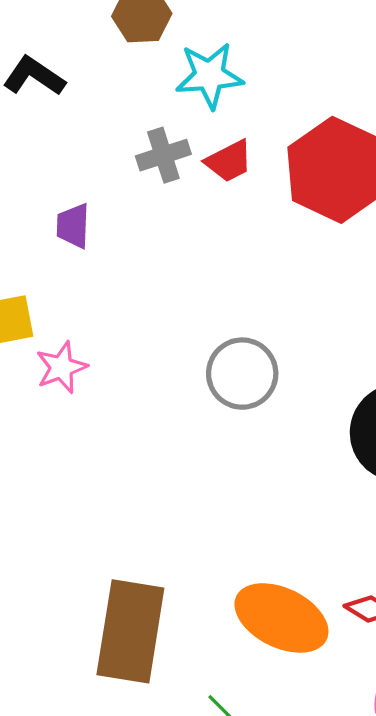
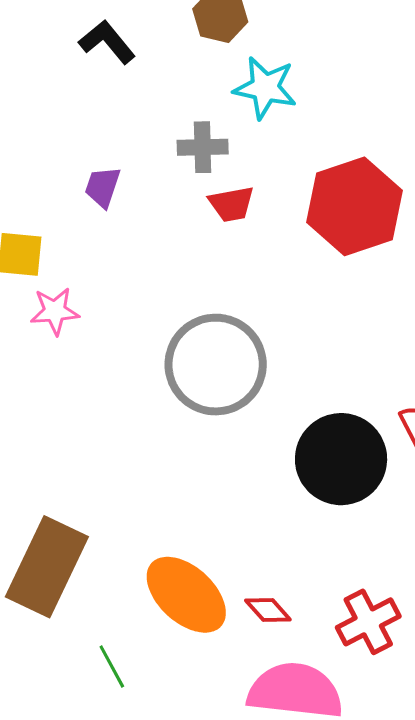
red trapezoid: (229, 161) -> (232, 204), moved
gray circle: (242, 374) -> (216, 365), size x1.5

